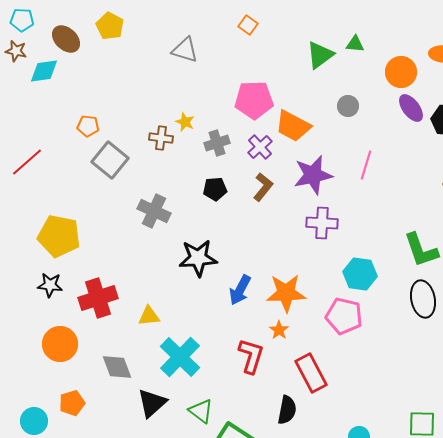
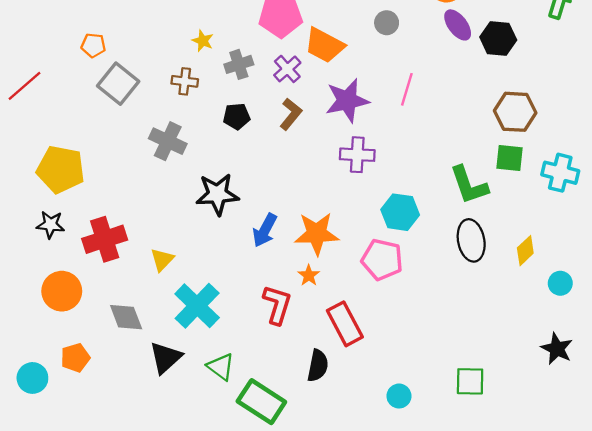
brown cross: (161, 138) -> (185, 81), moved
yellow triangle: (149, 316) -> (162, 260), turned -40

